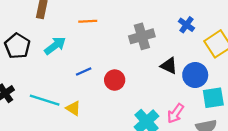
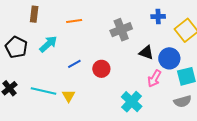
blue cross: (186, 25) -> (158, 16), turned -32
yellow triangle: (73, 108) -> (69, 96), turned 32
pink arrow: (175, 113) -> (154, 78), moved

